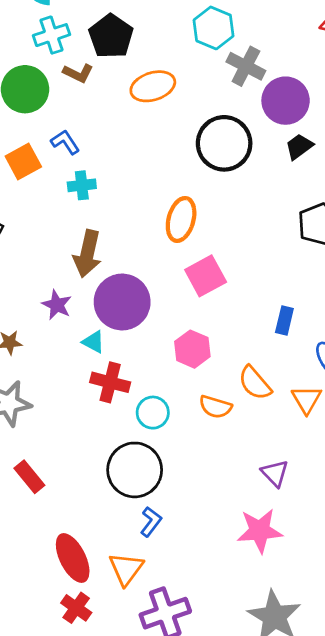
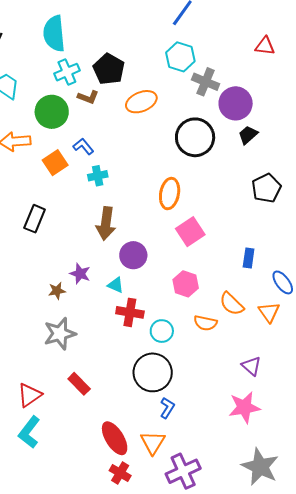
purple circle: (122, 302) -> (133, 255), size x0.7
purple star: (57, 305) -> (80, 274), moved

